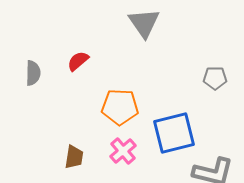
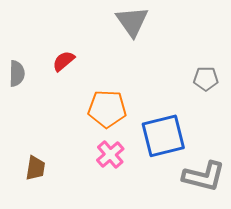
brown trapezoid: (74, 157) -> (36, 168), moved

